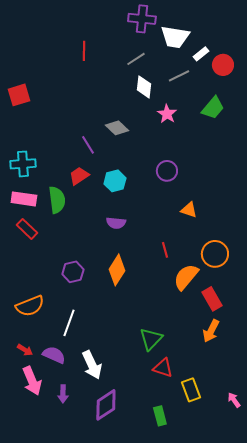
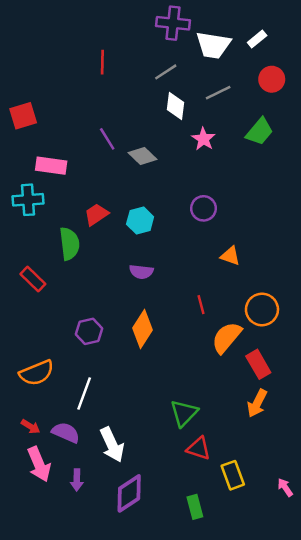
white rectangle: (201, 54) -> (257, 39), moved
purple line: (88, 145) -> (107, 139), moved
pink rectangle: (24, 199) -> (51, 166), moved

